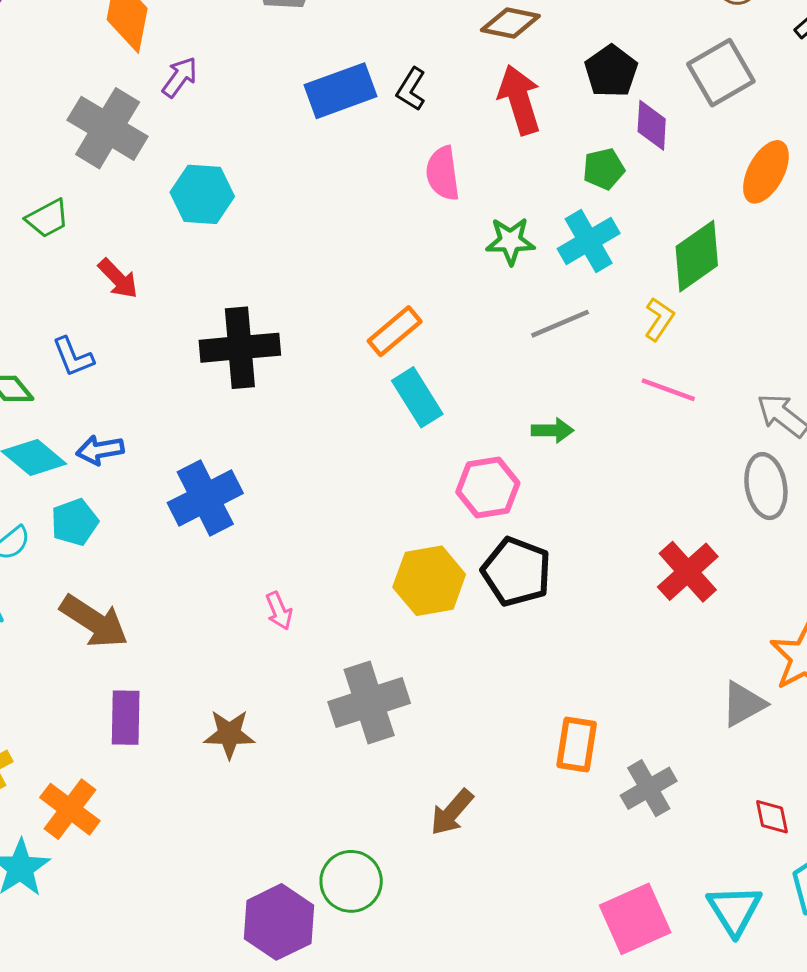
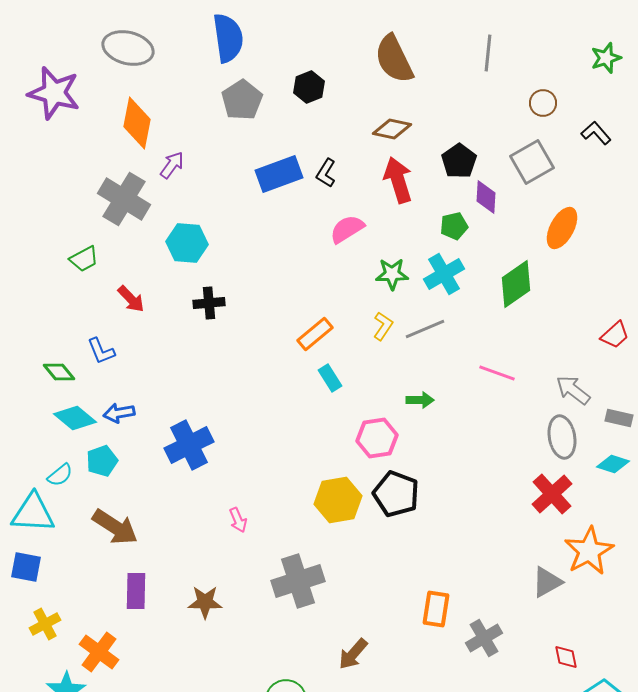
pink semicircle: (443, 173) -> (347, 229), turned 66
yellow L-shape: (659, 319) -> (383, 326), moved
black cross: (240, 348) -> (209, 303), moved, size x0.6
cyan rectangle: (417, 397) -> (330, 378), size x0.7
red cross: (688, 572) -> (552, 494), moved

